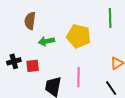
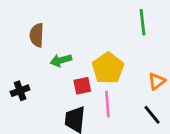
yellow pentagon: (79, 36) -> (108, 68), moved, turned 30
red square: (33, 66) -> (82, 86), moved

